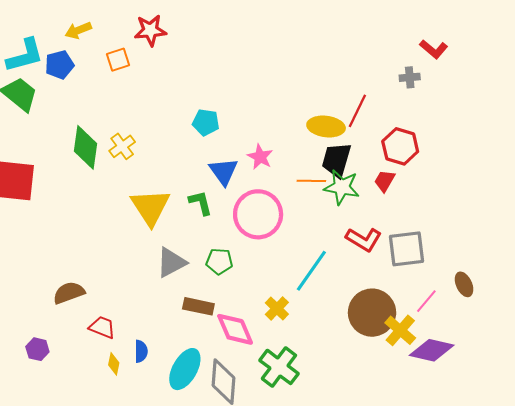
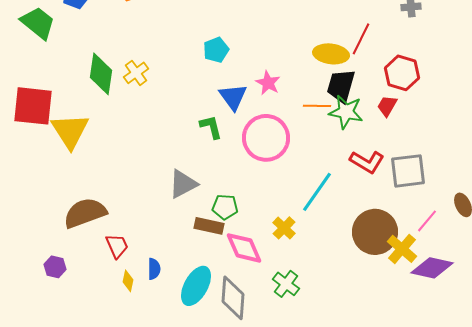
cyan pentagon: (206, 122) -> (216, 50), turned -30
yellow triangle: (150, 207) -> (70, 131), moved
green pentagon: (219, 261) -> (225, 207), moved
brown semicircle: (69, 293) -> (85, 213), size x1.4
red trapezoid: (102, 327) -> (117, 246), turned 44
green cross: (279, 367) -> (286, 284), size x0.7

